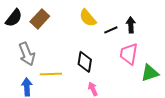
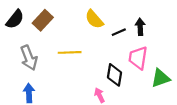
black diamond: (85, 62) -> (115, 75), moved
yellow line: (51, 74) -> (70, 52), moved

